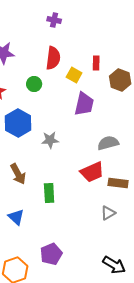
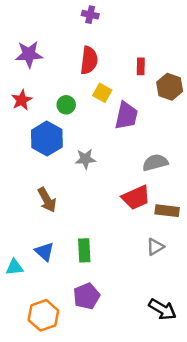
yellow square: (74, 75) -> (102, 93), moved
green circle: (34, 84) -> (66, 105), moved
green rectangle: (49, 193) -> (84, 250), moved

